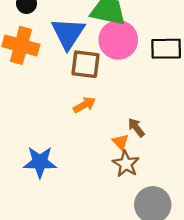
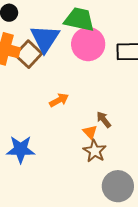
brown square: (85, 64) -> (28, 54), moved, turned 36

